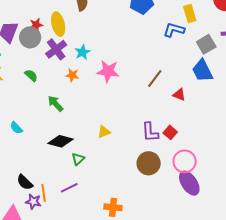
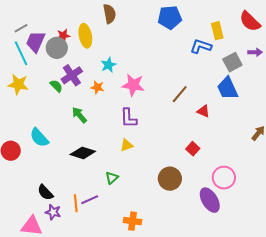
purple cross: (56, 49) -> (72, 75), moved
cyan semicircle: (16, 128) -> (39, 138), size x1.5
purple L-shape: (150, 132) -> (129, 118), moved
green triangle: (78, 159) -> (112, 178), moved
pink circle: (185, 161) -> (224, 178), moved
orange line: (44, 193) -> (76, 203), moved

